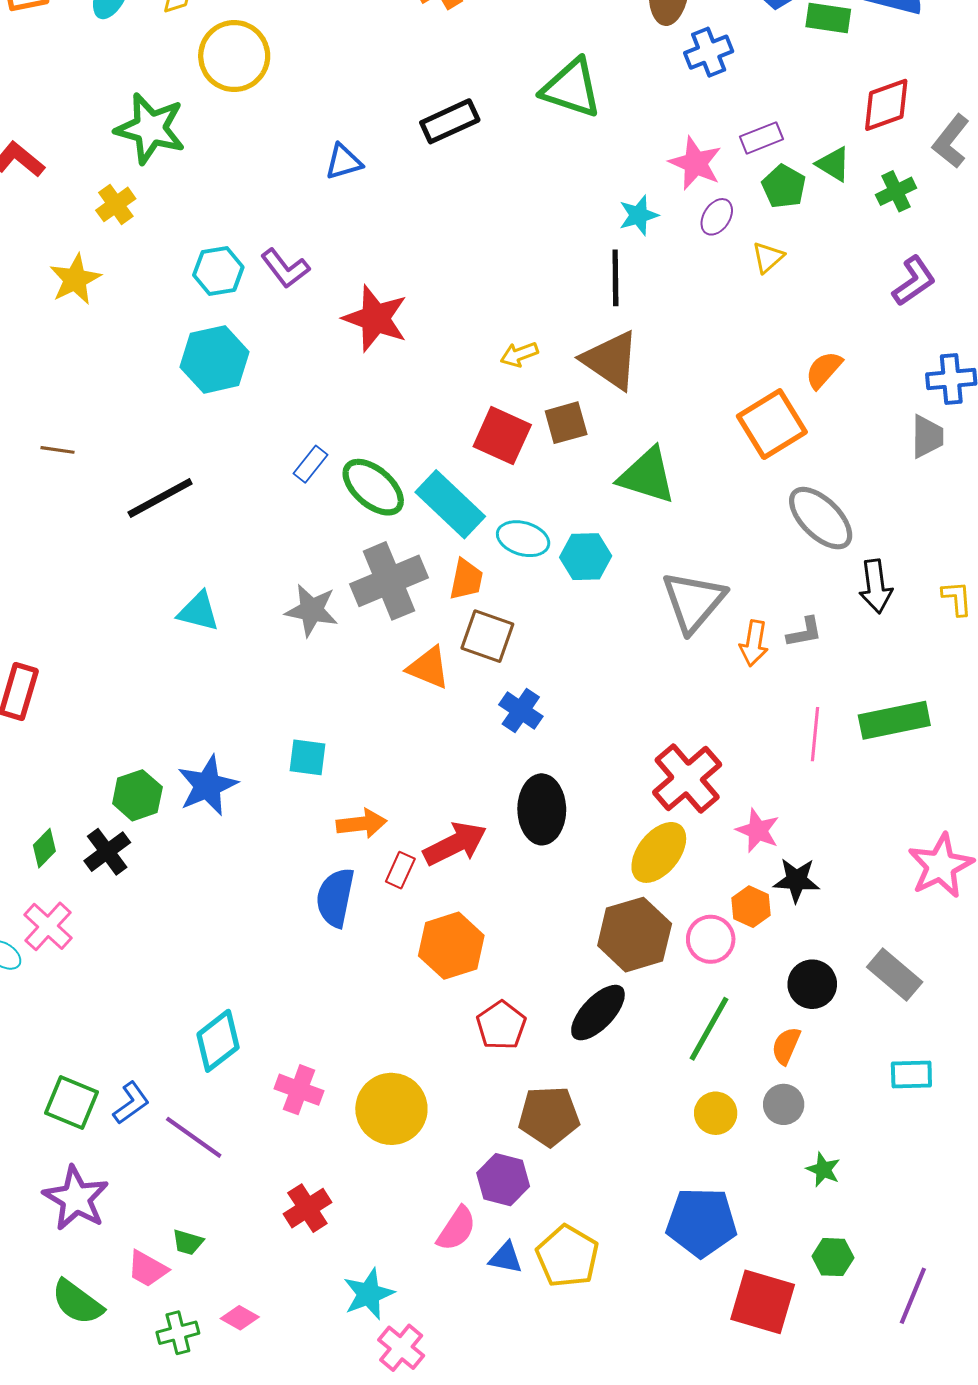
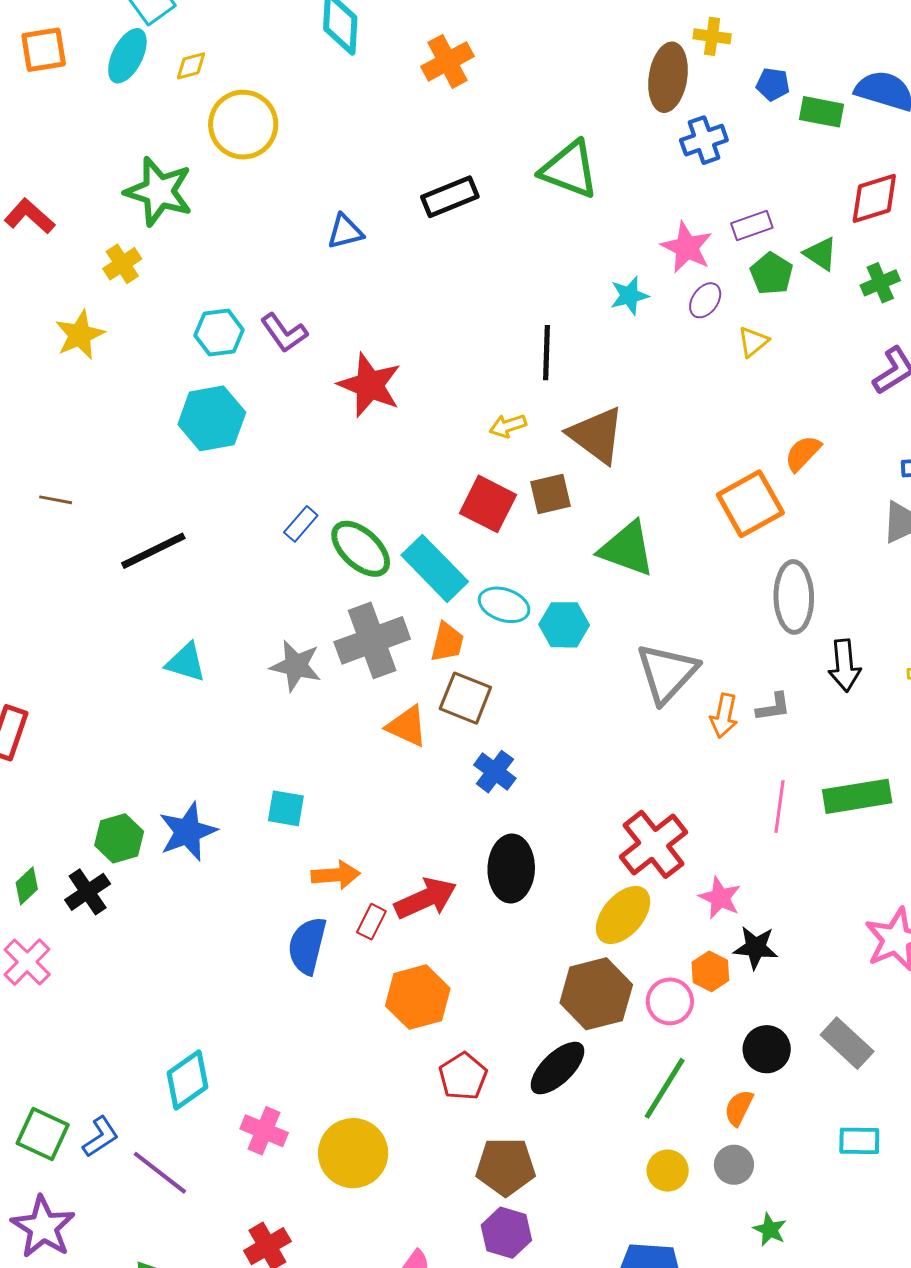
black line: (615, 278) -> (546, 353), moved
gray ellipse: (821, 518) -> (794, 597), turned 42
purple hexagon: (503, 1180) -> (506, 1233), moved

